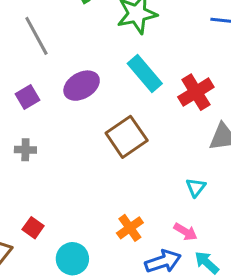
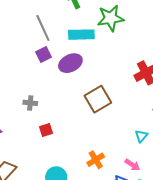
cyan rectangle: (145, 73) -> (81, 35), moved, turned -55
purple square: (27, 97) -> (44, 55), moved
red square: (33, 228) -> (46, 130), moved, turned 32

